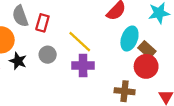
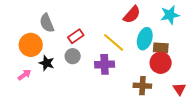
red rectangle: (42, 23) -> (76, 36), moved, turned 42
yellow line: (80, 42) -> (114, 42), moved
brown rectangle: (147, 50) -> (161, 48), turned -35

